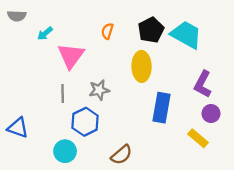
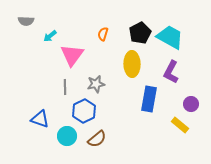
purple L-shape: (203, 84) -> (171, 72), moved
blue triangle: (18, 128) -> (40, 119), moved
brown semicircle: (122, 155) -> (97, 139), moved

